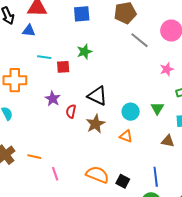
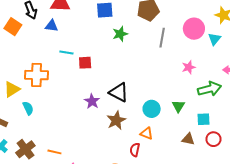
gray line: (140, 40) -> (162, 38), turned 60
green star: (84, 52) -> (120, 34), moved
purple star: (53, 99) -> (92, 101), moved
red semicircle: (71, 111) -> (135, 150), moved

